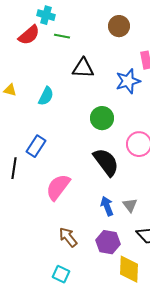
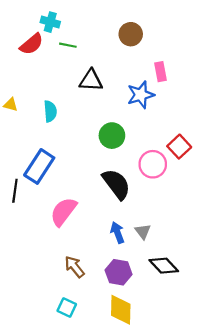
cyan semicircle: (46, 96) -> (50, 111), turned -30
blue rectangle: (36, 146) -> (39, 166), size x1.4
yellow diamond: (129, 269) -> (121, 310), moved

